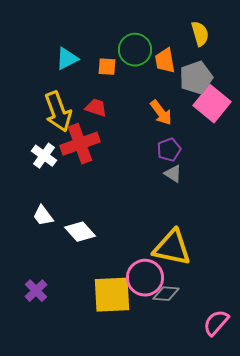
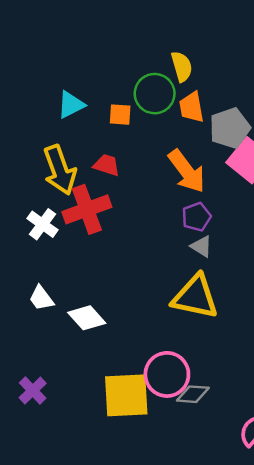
yellow semicircle: (200, 34) -> (182, 67), moved
orange arrow: (161, 113) -> (187, 171), size x1.4
yellow triangle: (172, 248) -> (195, 297), moved

